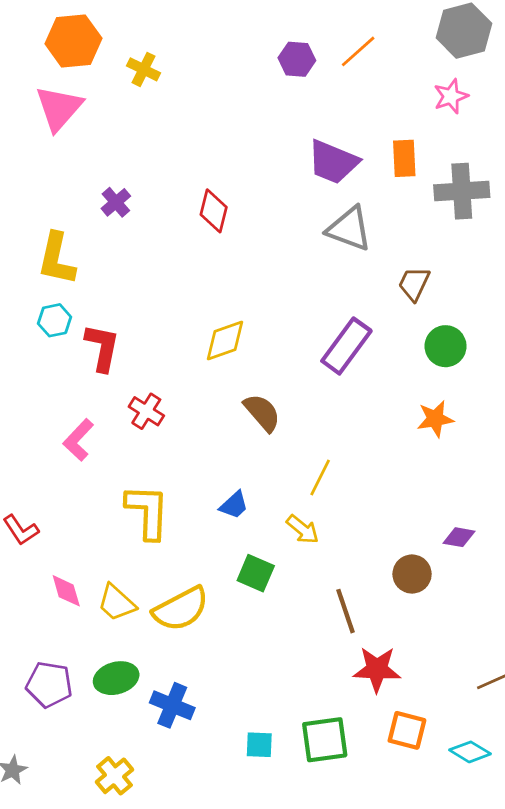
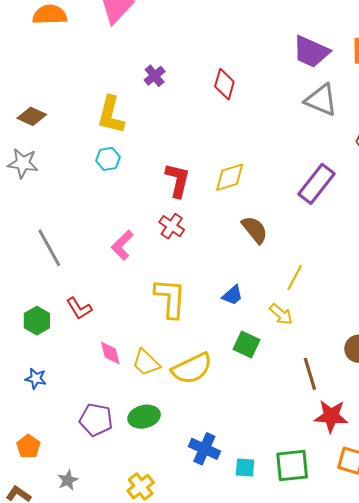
red L-shape: (102, 348) -> (178, 180), moved
blue cross: (172, 705) -> (204, 449), moved

